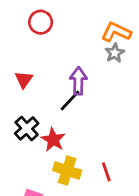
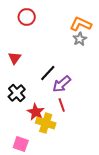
purple arrow: (78, 81) -> (62, 84), moved, turned -132
red star: (53, 140) -> (36, 112), moved
red line: (106, 172) -> (62, 105), moved

